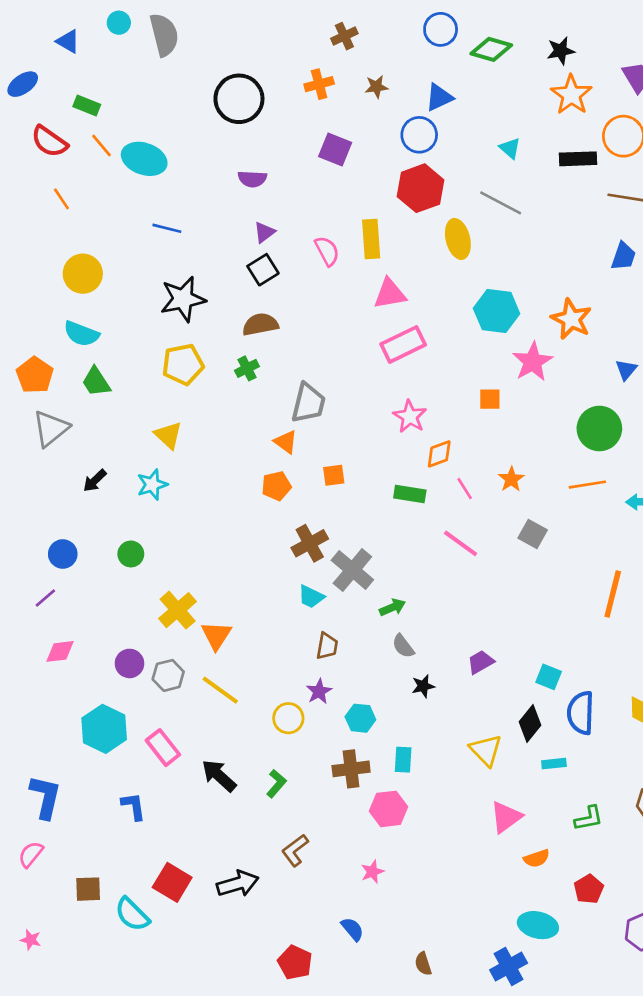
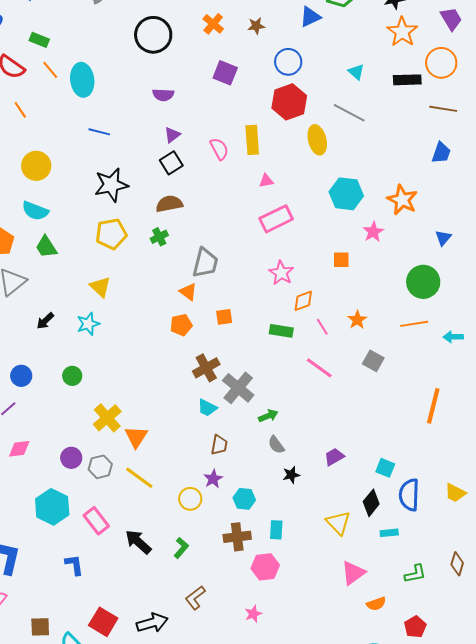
orange cross: (319, 84) -> (213, 24), turned -35
blue triangle: (439, 97) -> (310, 17), moved
cyan ellipse: (144, 159) -> (82, 80), turned 64
pink triangle: (390, 294) -> (266, 181), size x0.6
pink star: (533, 362) -> (373, 232), size x0.7

